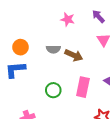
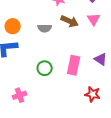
brown arrow: (74, 55) -> (70, 21), moved

